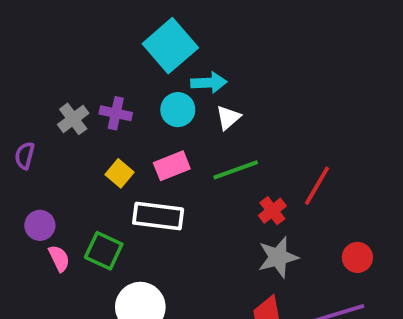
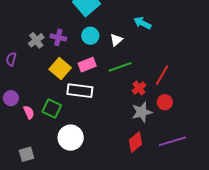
cyan arrow: (209, 83) -> (142, 23), moved, turned -150
yellow square: (119, 173) -> (60, 68), size x1.5
purple circle: (40, 225) -> (11, 98), moved
red circle: (357, 257) -> (165, 102), moved

